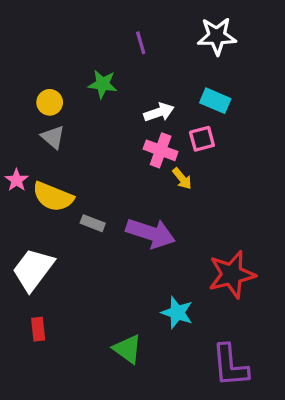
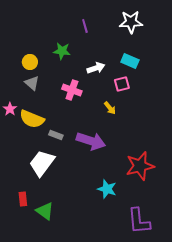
pink cross: (161, 150) -> (72, 90), moved
white trapezoid: (33, 270) -> (42, 163), moved
green triangle: (127, 349) -> (45, 211), moved

